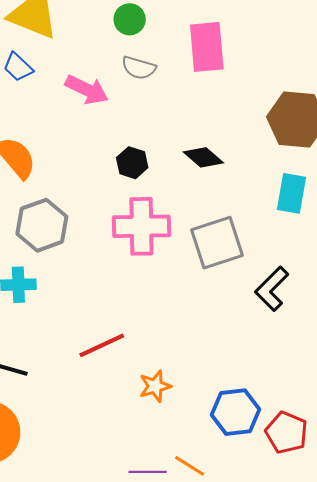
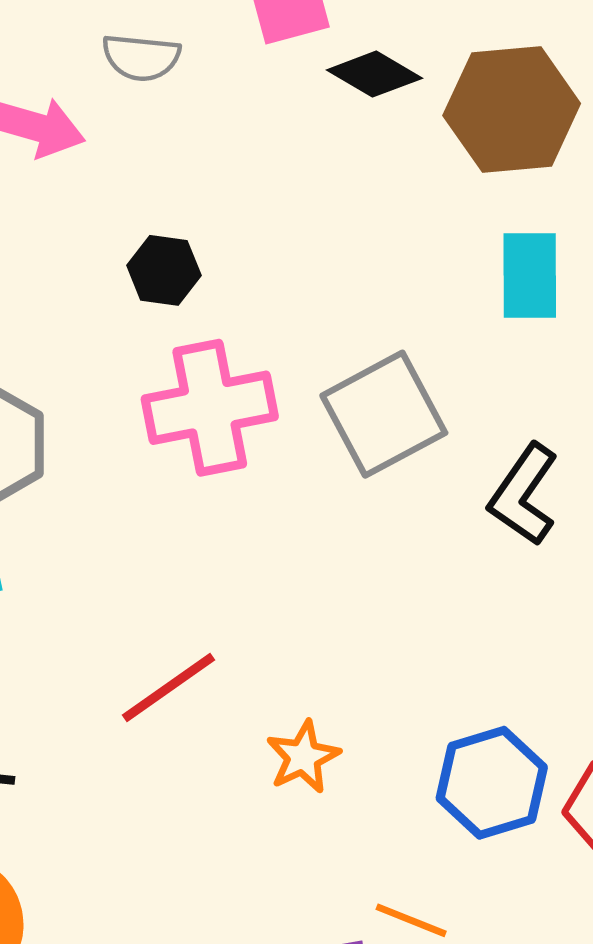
black diamond: (203, 157) -> (374, 74), moved

